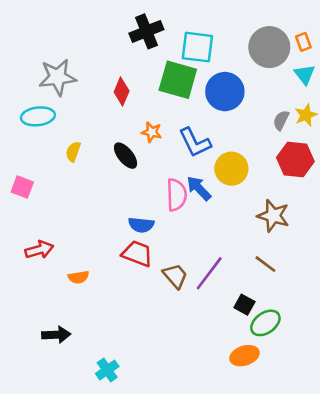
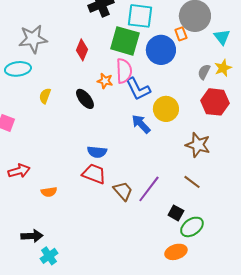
orange rectangle: (303, 42) -> (181, 34), moved
pink semicircle: (176, 195) -> (124, 71), moved
cyan cross: (107, 370) -> (49, 256), moved

